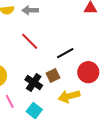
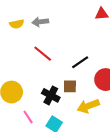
brown square: (53, 75) -> (70, 86), turned 32

